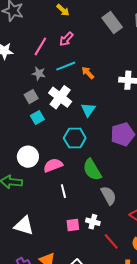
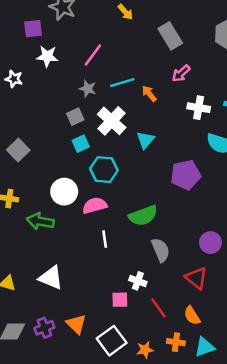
gray rectangle: (112, 22) -> (170, 36), moved
pink arrow: (66, 39) -> (181, 73), moved
cyan hexagon: (75, 138) -> (104, 170), moved
green semicircle: (92, 170) -> (143, 216), turned -85
pink square: (73, 225) -> (120, 300), moved

